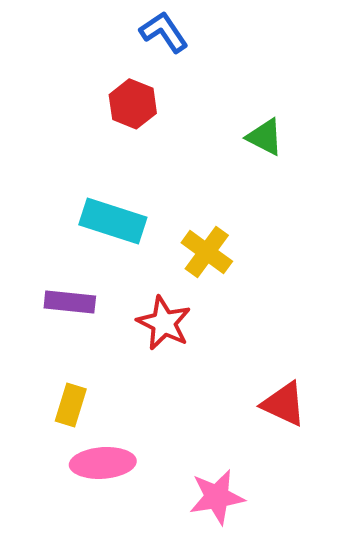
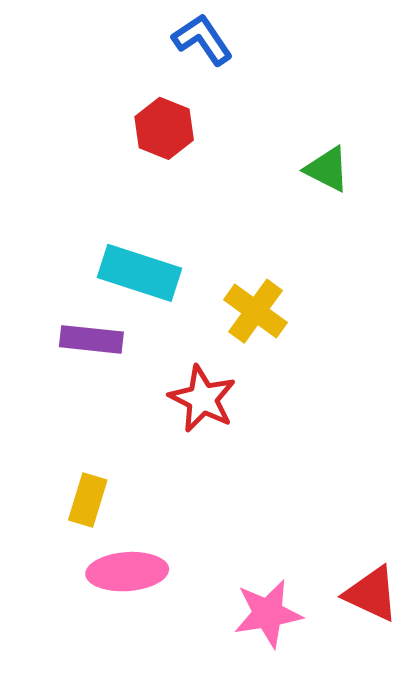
purple rectangle: (70, 302) -> (91, 339), moved
red triangle: (284, 404) -> (372, 594), moved

